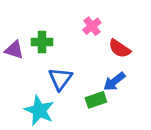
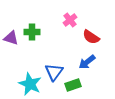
blue triangle: (60, 79) -> (54, 72), moved
green rectangle: (96, 100) -> (73, 85), moved

